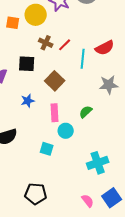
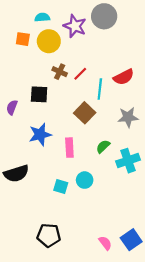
orange square: (13, 23) -> (23, 39), moved
brown square: (55, 81) -> (85, 113), moved
blue star: (28, 101) -> (40, 134), size x1.5
cyan circle: (66, 131) -> (85, 180), moved
cyan cross: (98, 163) -> (128, 161), moved

